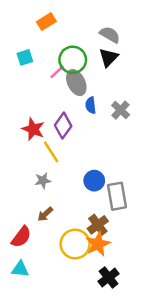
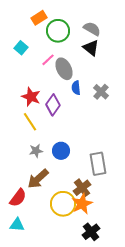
cyan square: (25, 57) -> (21, 48), turned -32
black triangle: (109, 57) -> (91, 48), turned -36
green circle: (73, 60) -> (58, 31), moved
red star: (33, 129) -> (31, 97), moved
yellow line: (51, 152) -> (30, 122), moved
blue circle: (94, 181) -> (61, 151), moved
brown arrow: (45, 214) -> (38, 179), size x1.6

